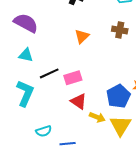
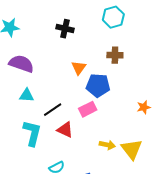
pink rectangle: (73, 78) -> (88, 109), moved
blue pentagon: (118, 96) -> (98, 85), moved, turned -30
red triangle: (79, 101) -> (65, 130), moved

